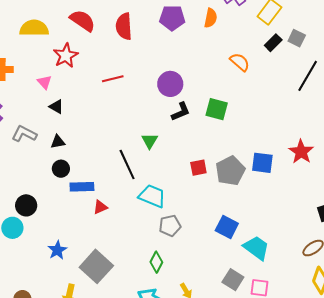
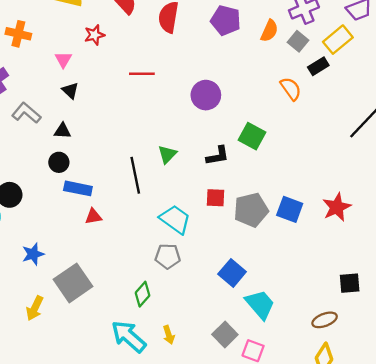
gray square: (297, 38) -> (298, 41), moved
black rectangle: (273, 43) -> (318, 66), moved
red star: (66, 56) -> (94, 35), size x0.7
black L-shape: (181, 112) -> (218, 156), moved
cyan trapezoid: (152, 196) -> (175, 219), moved

